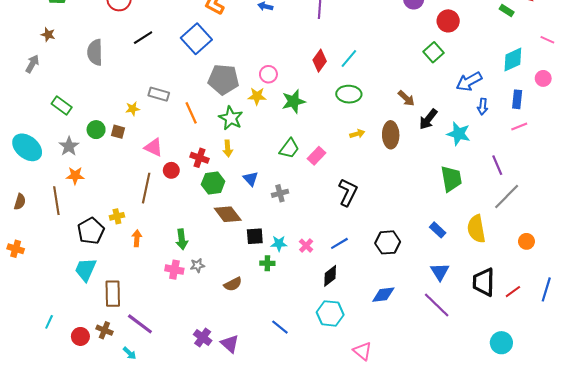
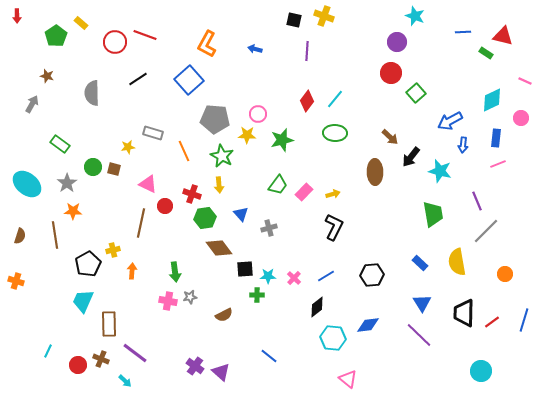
red circle: (448, 21) -> (391, 73), moved
yellow arrow: (357, 134) -> (333, 194), moved
cyan hexagon: (330, 313) -> (333, 338), moved

